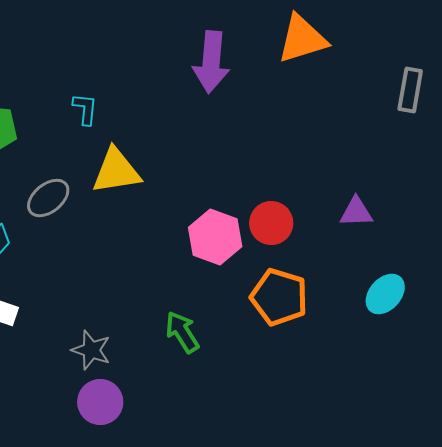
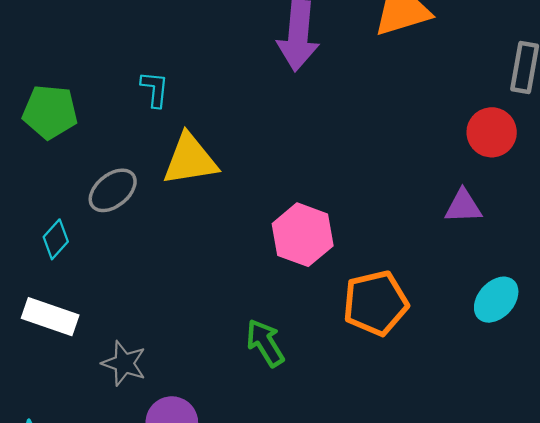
red circle: (271, 223) -> (492, 132), moved
orange pentagon: (279, 297) -> (376, 303), turned -30
gray star: (91, 350) -> (124, 363), moved

